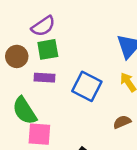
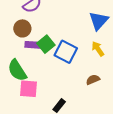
green square: (48, 49) -> (46, 44), moved, turned -30
brown circle: (17, 56) -> (22, 28), moved

